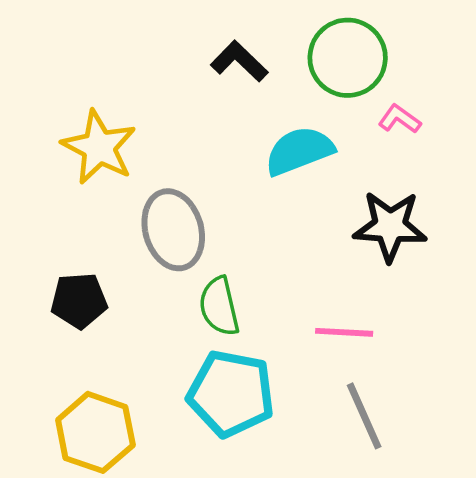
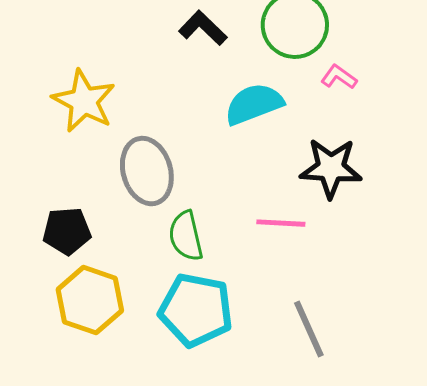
pink line: (344, 332) -> (281, 223), moved
yellow hexagon: (95, 432) -> (90, 300), moved

